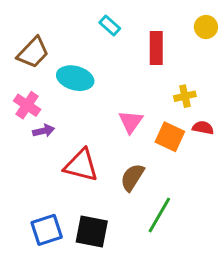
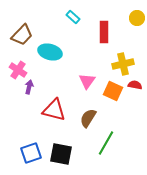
yellow cross: (185, 96) -> (123, 64), size x1.5
purple arrow: (44, 131) -> (29, 87), turned -64

